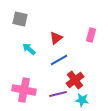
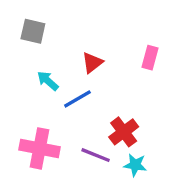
blue line: (59, 60) -> (77, 99), moved
purple line: (58, 94) -> (96, 155), turned 36

